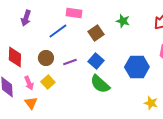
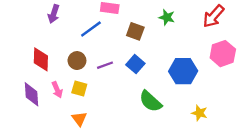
brown square: (96, 33) -> (135, 31), turned -35
yellow square: (48, 82) -> (79, 89), turned -32
green semicircle: (100, 84) -> (150, 101), moved
orange triangle: (31, 103) -> (79, 119), moved

